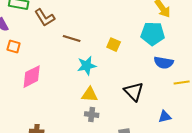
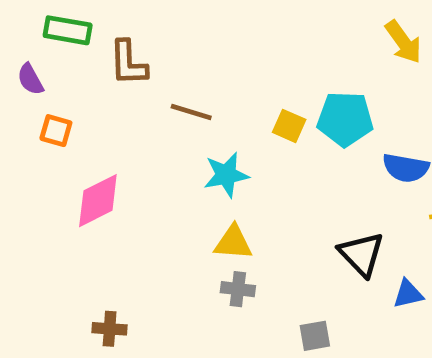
brown L-shape: (45, 18) -> (128, 63), turned 30
cyan pentagon: (153, 34) -> (345, 119), moved
black triangle: (134, 92) -> (361, 254), moved

